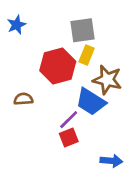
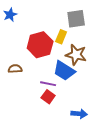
gray square: (82, 30) -> (76, 19), moved
purple line: (69, 120) -> (48, 84), turned 56
red square: (69, 137) -> (48, 97), turned -32

